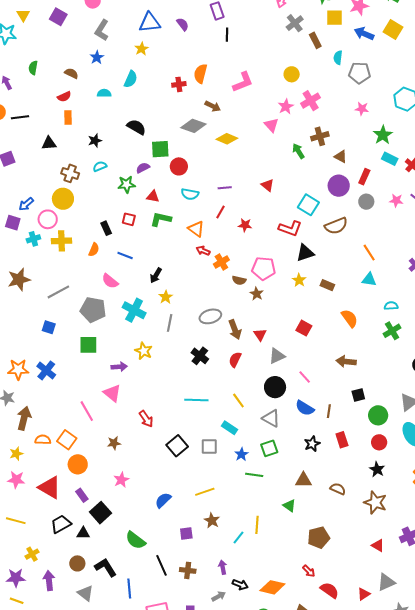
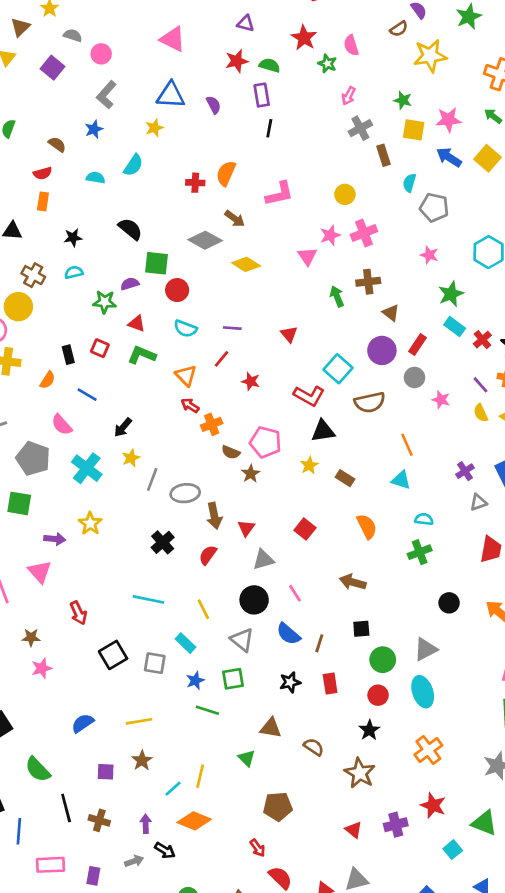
pink star: (396, 201) -> (441, 400), moved
gray line: (170, 323) -> (152, 479), moved
pink star: (121, 480) -> (42, 668), moved
orange diamond: (272, 587) -> (194, 821), moved

